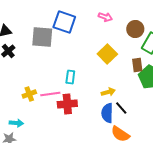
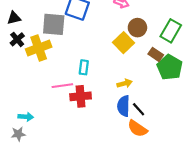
brown circle: (135, 29) -> (137, 28), moved
brown rectangle: (137, 65) -> (156, 54), turned -48
yellow cross: (29, 94) -> (39, 48), moved, size x1.6
black line: (121, 108) -> (139, 109), moved

